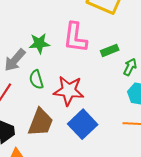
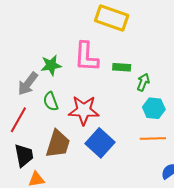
green rectangle: (110, 50) -> (122, 67), turned 30

